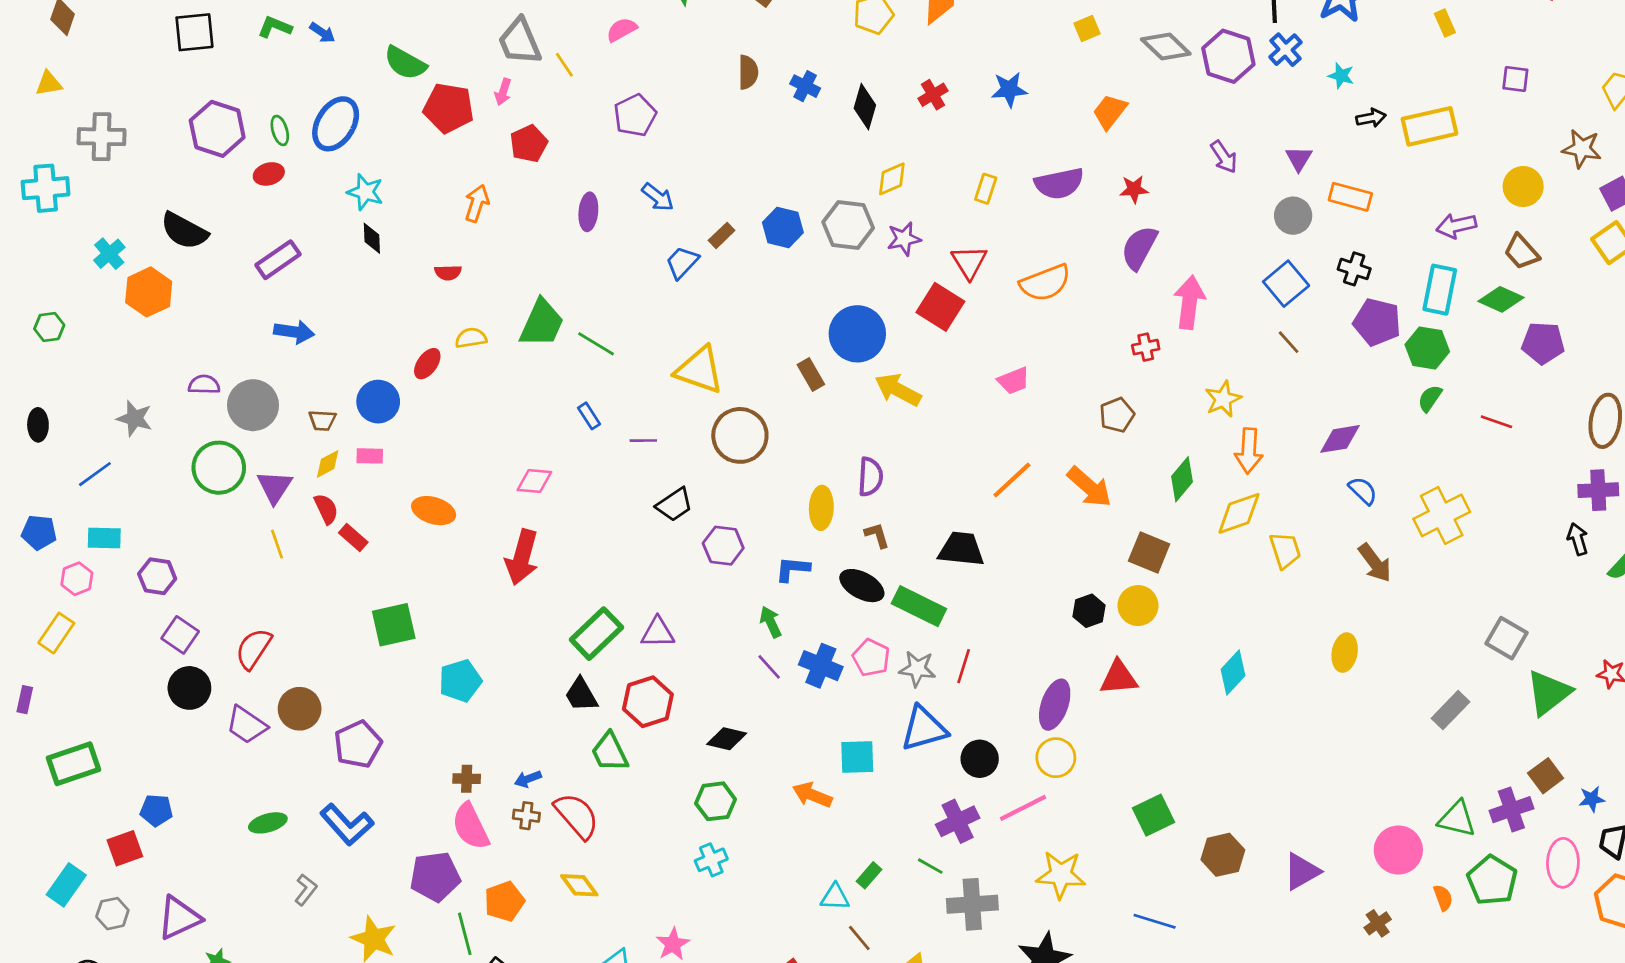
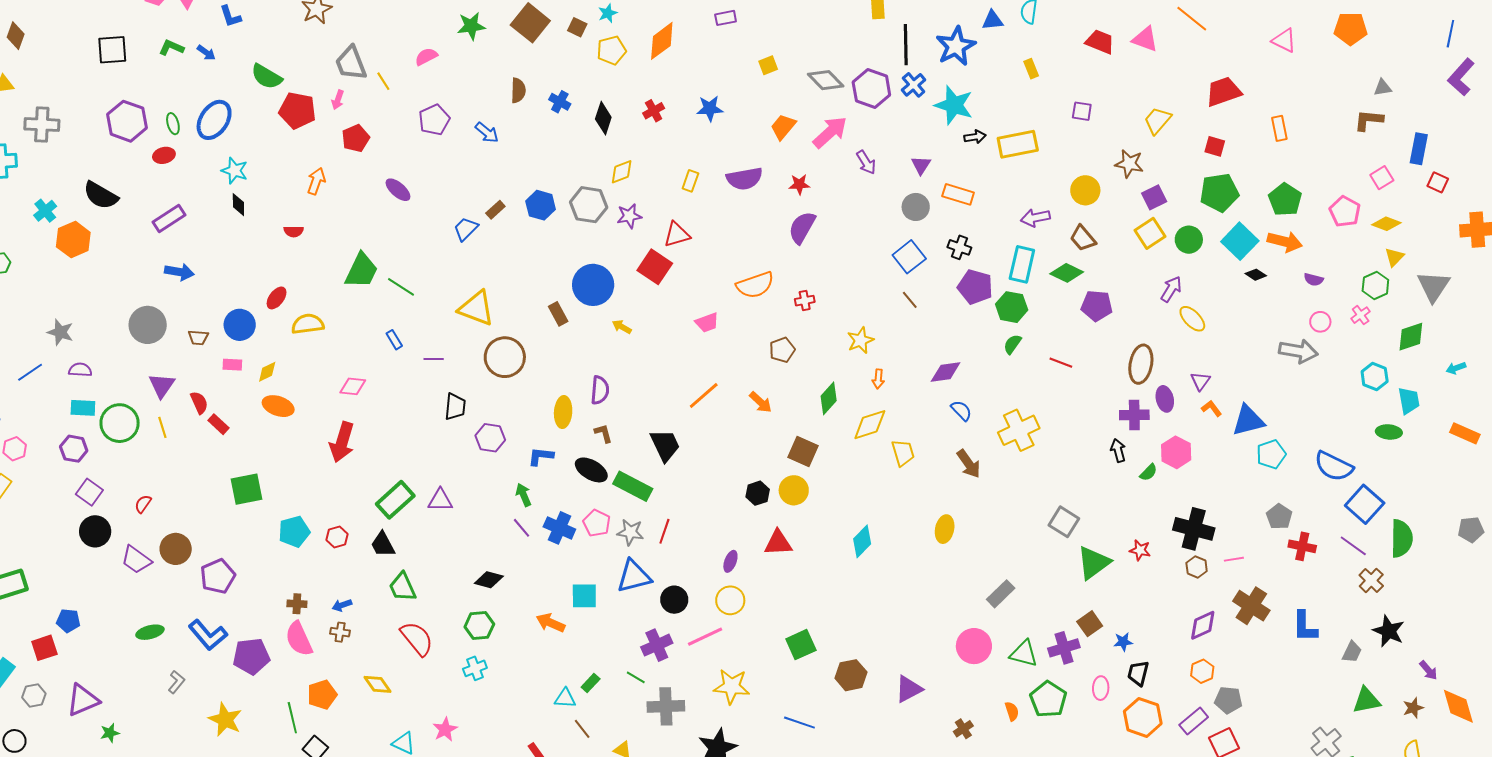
cyan star: (1341, 76) -> (954, 105), size x2.0
blue arrow: (658, 197) -> (487, 132), moved
purple ellipse: (588, 212) -> (398, 190), turned -56
red triangle: (969, 262) -> (677, 235), turned 44
orange semicircle: (1045, 283) -> (755, 285), moved
pink arrow: (1189, 302) -> (830, 132), moved, turned 39
yellow semicircle: (471, 338) -> (308, 324), moved, size x1.4
purple semicircle: (204, 385) -> (80, 370), moved
yellow arrow: (898, 390) -> (622, 327), size x0.6
orange arrow: (1249, 451) -> (878, 379), size x0.6
yellow diamond: (328, 464) -> (267, 372), moved
green circle: (219, 468) -> (120, 423), moved
orange arrow: (1089, 487) -> (760, 402), size x0.7
black trapezoid: (674, 505) -> (455, 407), turned -52
cyan rectangle: (104, 538) -> (83, 408), moved
black trapezoid: (961, 549) -> (665, 445), turned 57
red semicircle: (254, 649) -> (143, 504), size x0.6
red hexagon: (648, 702) -> (337, 537), moved, size x0.6
purple ellipse: (1055, 705) -> (730, 561), size x0.6
gray rectangle: (1451, 710) -> (1001, 594), moved
red semicircle: (577, 816) -> (417, 639), moved
pink circle: (1398, 850) -> (974, 646), moved
pink ellipse: (1563, 863) -> (1101, 688), size x0.7
purple pentagon: (435, 877) -> (251, 656), moved

